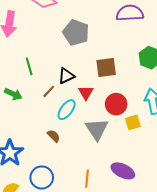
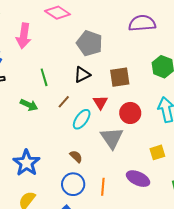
black triangle: (66, 76) -> (82, 75), moved
yellow square: (133, 122) -> (157, 152), moved
brown semicircle: (54, 136) -> (76, 156), moved
blue circle: (42, 177) -> (73, 184), moved

